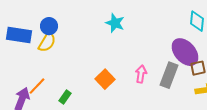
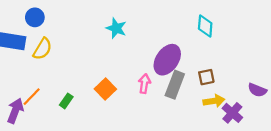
blue circle: (49, 26) -> (35, 17), moved
purple ellipse: (185, 52) -> (167, 60), moved, turned 76
green rectangle: (65, 97) -> (66, 101), moved

